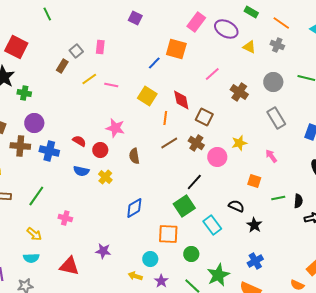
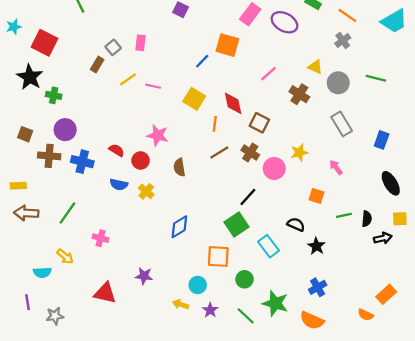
gray cross: (277, 45) -> (343, 41), turned 32
yellow triangle: (249, 47) -> (315, 67), moved
cyan semicircle: (31, 258) -> (42, 272), moved
green star: (218, 275) -> (275, 303), turned -30

